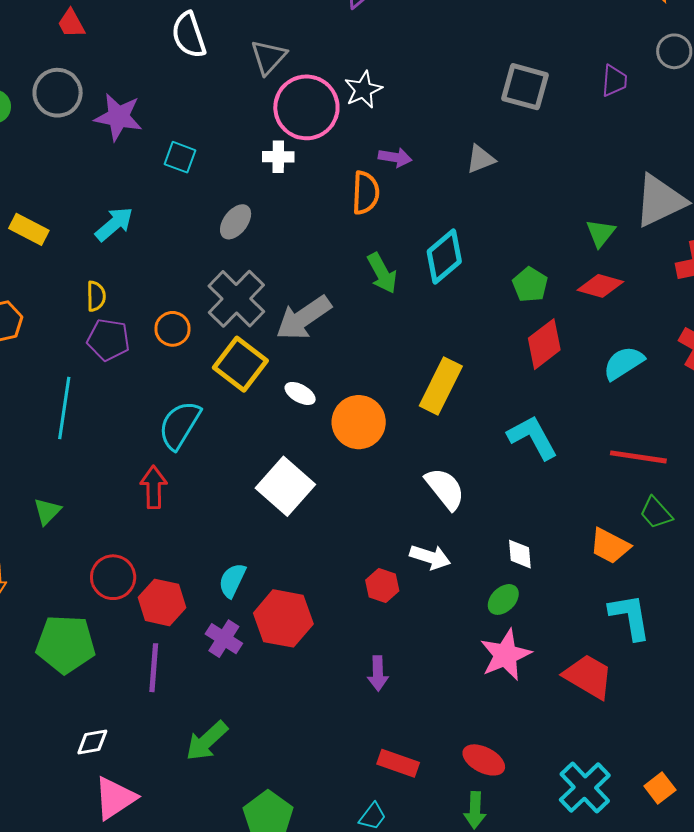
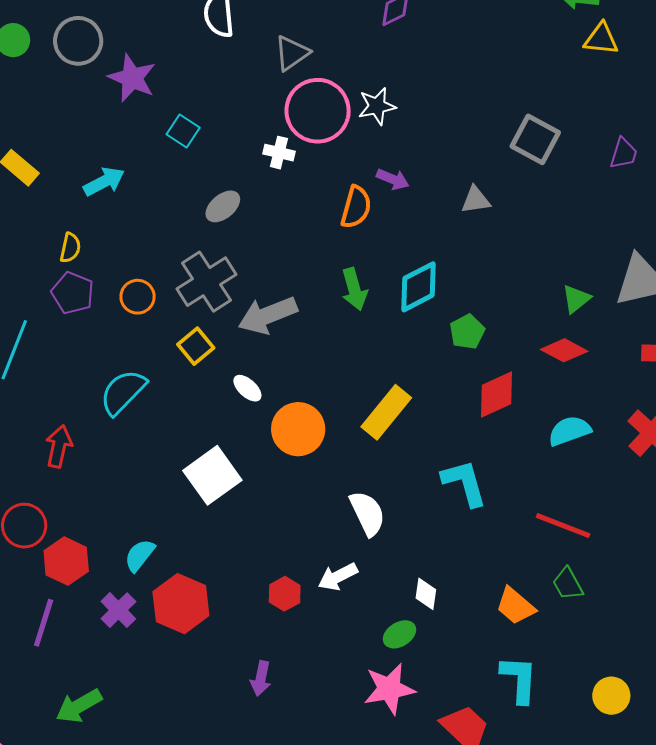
green pentagon: (530, 285) -> (467, 332), moved
yellow square: (240, 364) -> (196, 346), size x0.7
red arrow: (154, 487) -> (59, 446), moved
white arrow: (430, 557) -> (338, 577), turned 123

